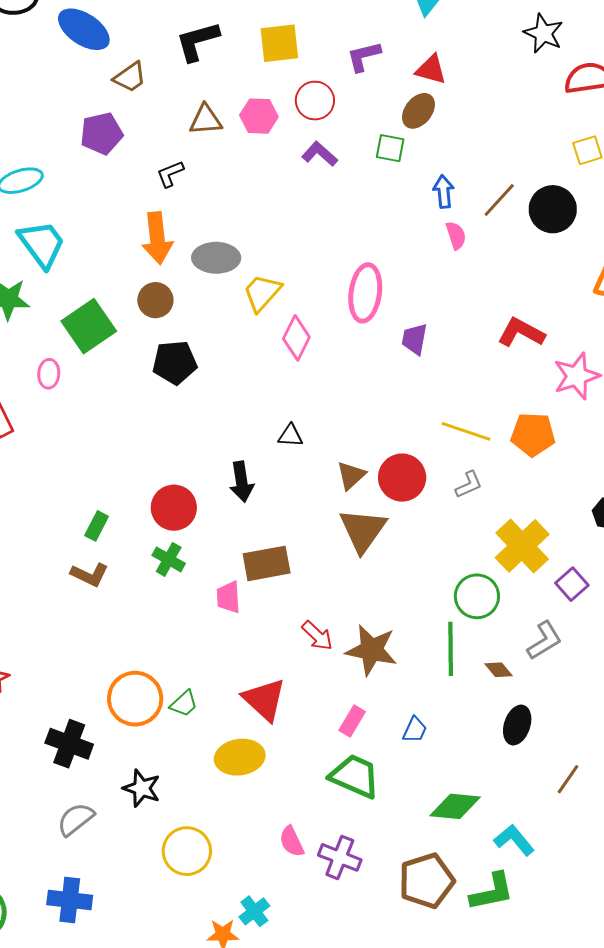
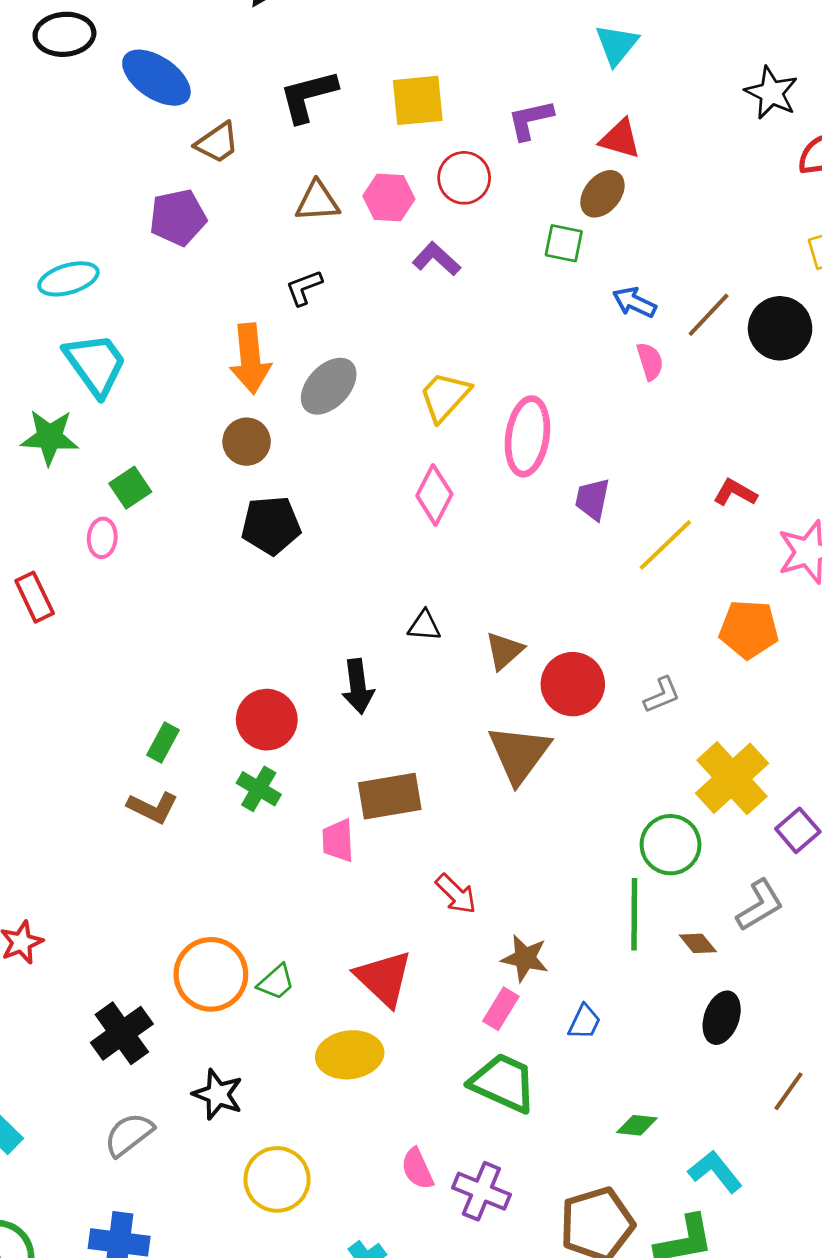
purple L-shape: (320, 154) -> (436, 259), moved
black L-shape: (170, 174) -> (304, 288), moved
blue arrow: (444, 192) -> (634, 302), turned -60
gray ellipse: (216, 258) -> (329, 386), turned -48
yellow trapezoid: (262, 293) -> (445, 396), moved
green square: (89, 326) -> (130, 488), moved, size x0.6
red L-shape: (521, 333) -> (735, 493), size x0.7
yellow line: (466, 431) -> (665, 545), moved, turned -63
brown triangle: (351, 475) -> (504, 651), moved
brown star: (371, 650) -> (525, 958), moved, size x0.7
black cross: (69, 744) -> (122, 1033), turned 33
green diamond: (455, 806) -> (637, 1125), size x0.6

